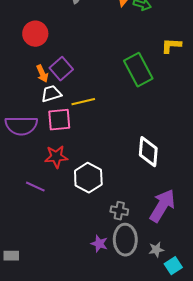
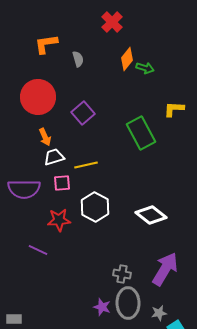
red circle: (35, 34) -> (38, 97), size x1.4
purple square: (61, 69) -> (83, 113), moved
pink square: (59, 120) -> (62, 183), size x0.7
white diamond: (148, 152) -> (151, 215), turned -56
white hexagon: (88, 178) -> (95, 207), moved

